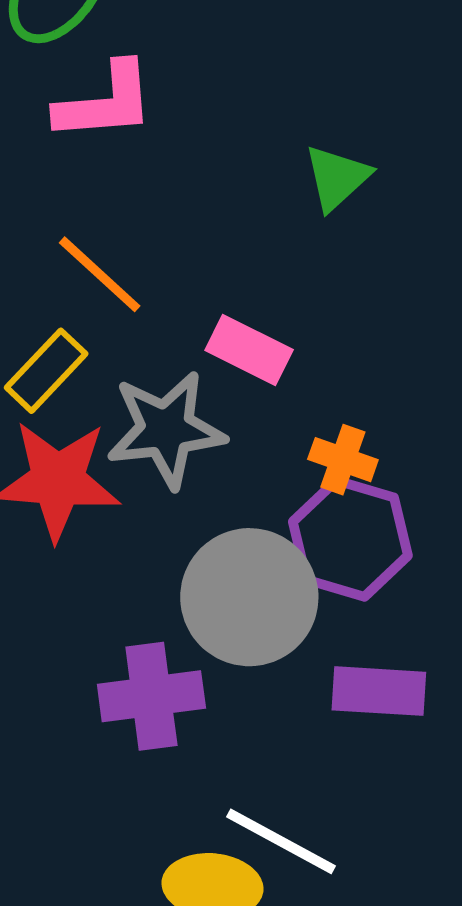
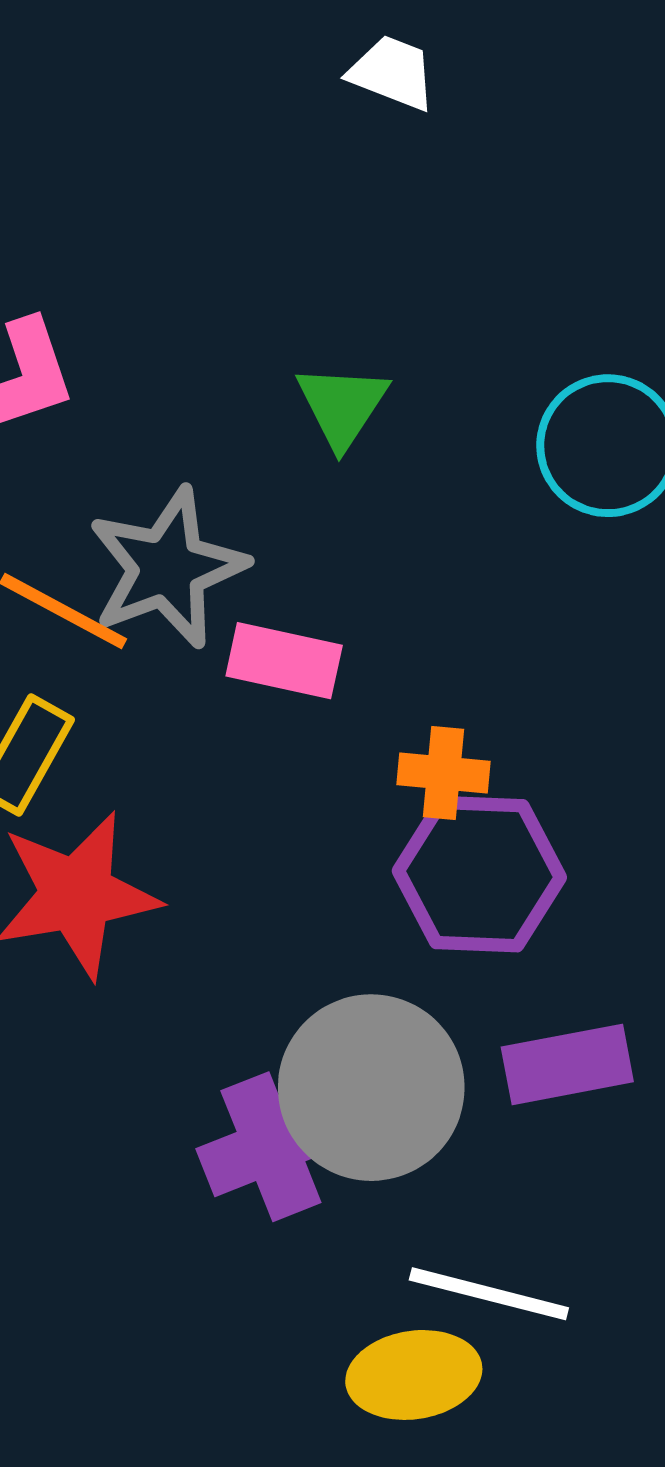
gray star: (166, 429) -> (167, 568), moved
gray circle: (249, 597) -> (371, 1088), moved

